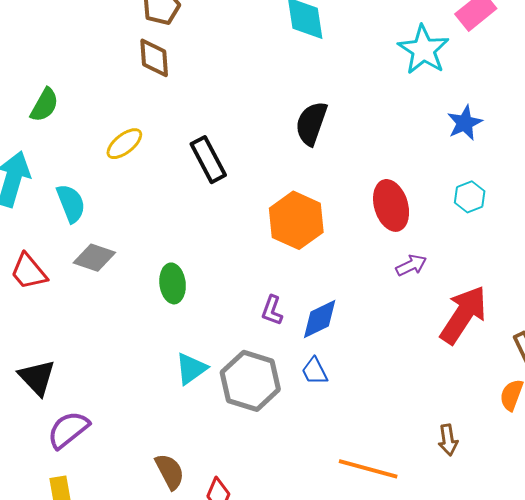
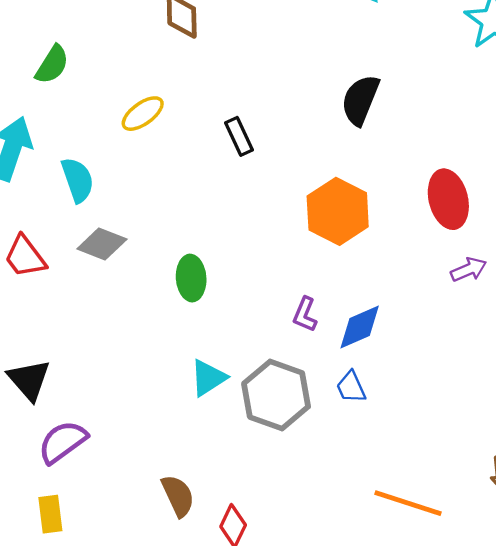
black rectangle: (208, 160) -> (239, 136), size x0.7

